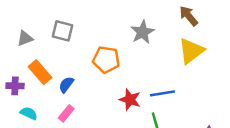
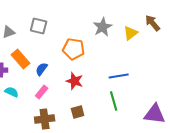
brown arrow: (189, 16) -> (153, 23), moved
yellow triangle: (191, 51) -> (131, 33), moved, size x0.7
red star: (130, 100) -> (75, 81), moved

